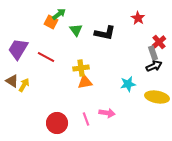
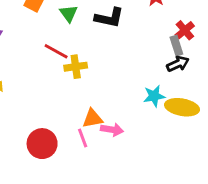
red line: (46, 57) -> (56, 51), moved
orange triangle: (85, 82) -> (92, 118), moved
cyan star: (128, 84) -> (154, 96), moved

